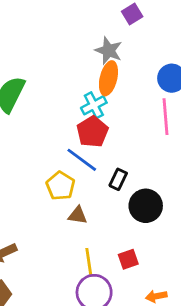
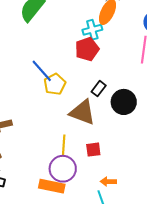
blue line: (82, 160) -> (42, 71), moved
black circle: (146, 206) -> (124, 102), moved
brown triangle: (78, 215) -> (82, 112), moved, size x1.8

